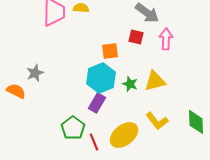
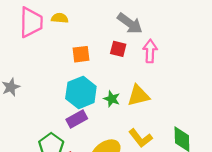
orange square: (110, 51) -> (81, 54), moved
purple rectangle: (97, 103) -> (77, 119), turned 30

